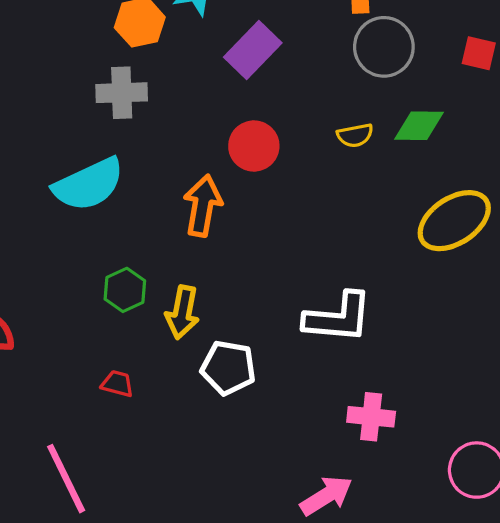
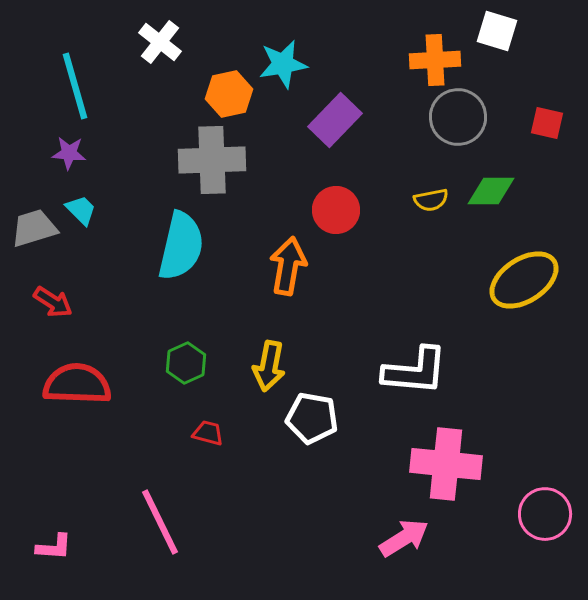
gray cross: (122, 93) -> (212, 160), size x1.4
cyan semicircle: (89, 184) -> (181, 246), turned -52
green hexagon: (125, 290) -> (186, 363), moved
pink cross: (371, 417) -> (446, 464), size x1.6

